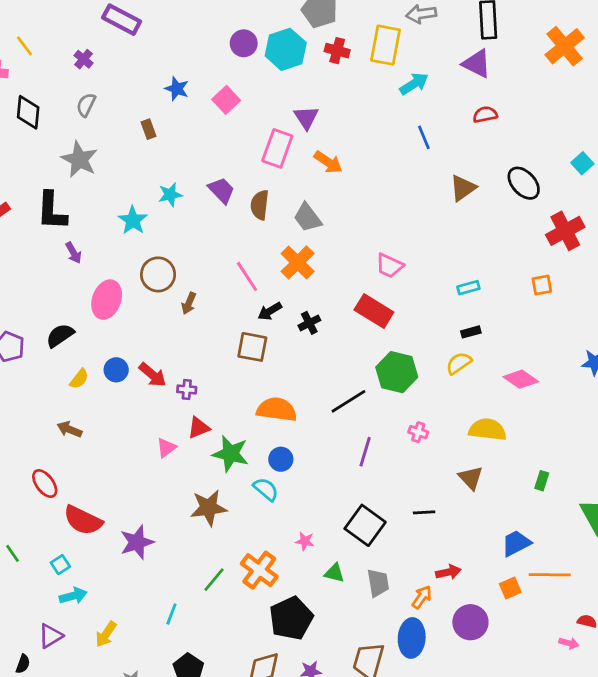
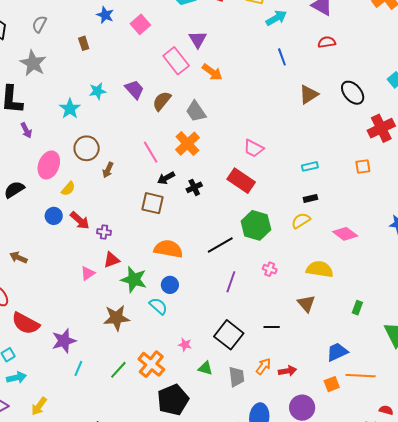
pink rectangle: (277, 148) -> (176, 61), turned -60
brown semicircle: (260, 205) -> (162, 101), turned 30
yellow semicircle: (79, 379) -> (68, 189), moved
orange arrow: (422, 597) -> (263, 366), moved
cyan line: (171, 614) -> (78, 368), moved

